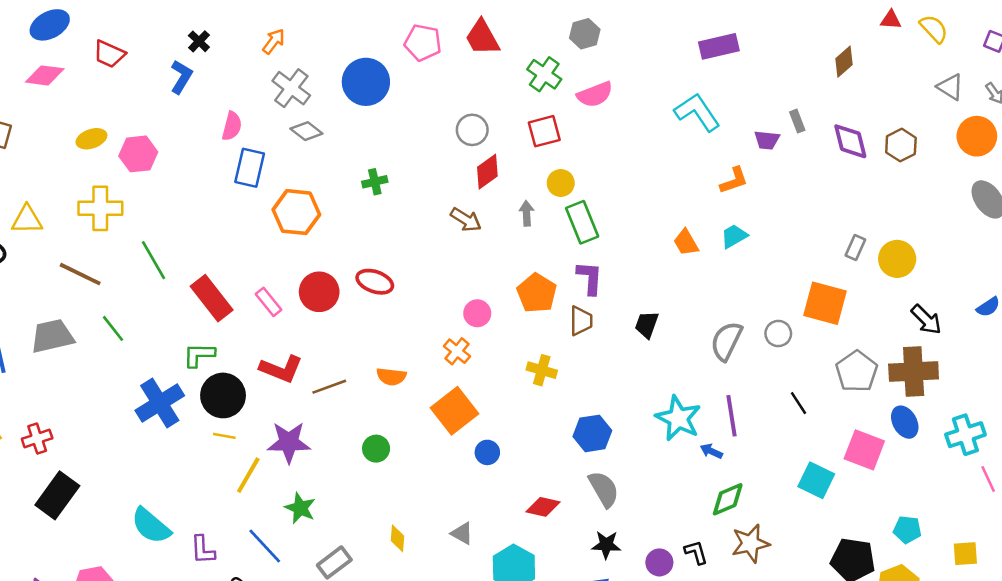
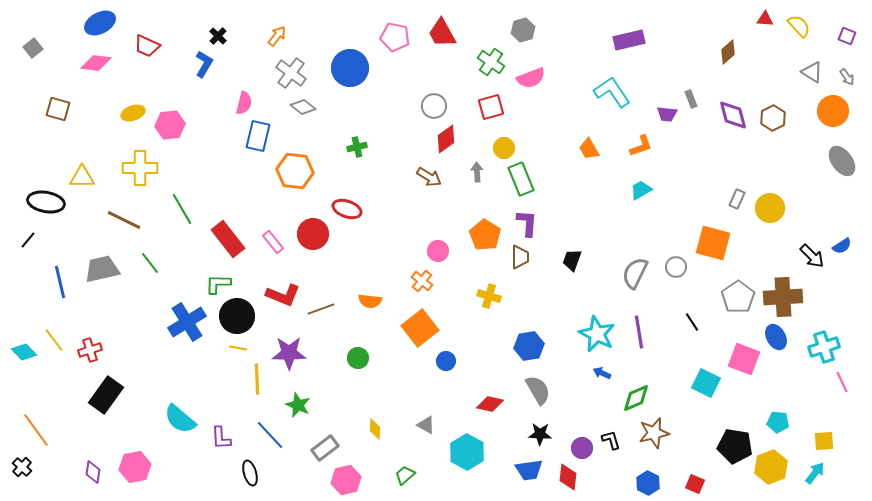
orange trapezoid: (686, 242) -> (589, 149), moved
red ellipse: (375, 282) -> (347, 209), moved
black arrow: (926, 320) -> (812, 256), moved
blue arrow: (711, 451) -> (602, 373), moved
yellow line: (248, 475) -> (257, 379), turned -32

